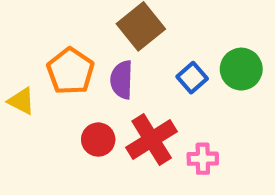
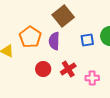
blue square: (192, 78) -> (87, 40), turned 32
red cross: (152, 140) -> (68, 69), size x0.7

